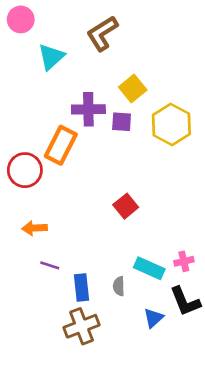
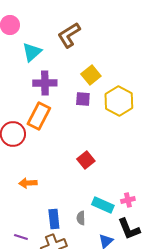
purple cross: (88, 109) -> (45, 83), moved
orange arrow: (35, 228) -> (28, 183), moved
purple line: (50, 265) -> (21, 237), moved

